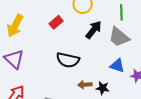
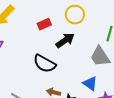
black arrow: (94, 30) -> (65, 40), moved

